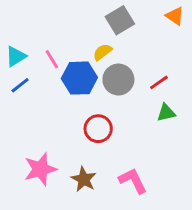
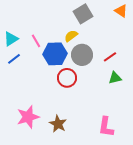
red circle: (98, 129) -> (67, 78), moved
pink L-shape: (133, 181) -> (106, 127), moved, turned -145

